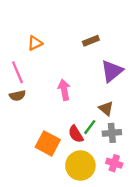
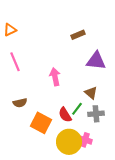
orange triangle: (35, 43) -> (10, 30), moved
purple triangle: (112, 71) -> (96, 61), turned 45
brown semicircle: (17, 96) -> (20, 103), moved
pink cross: (114, 163) -> (85, 140), moved

